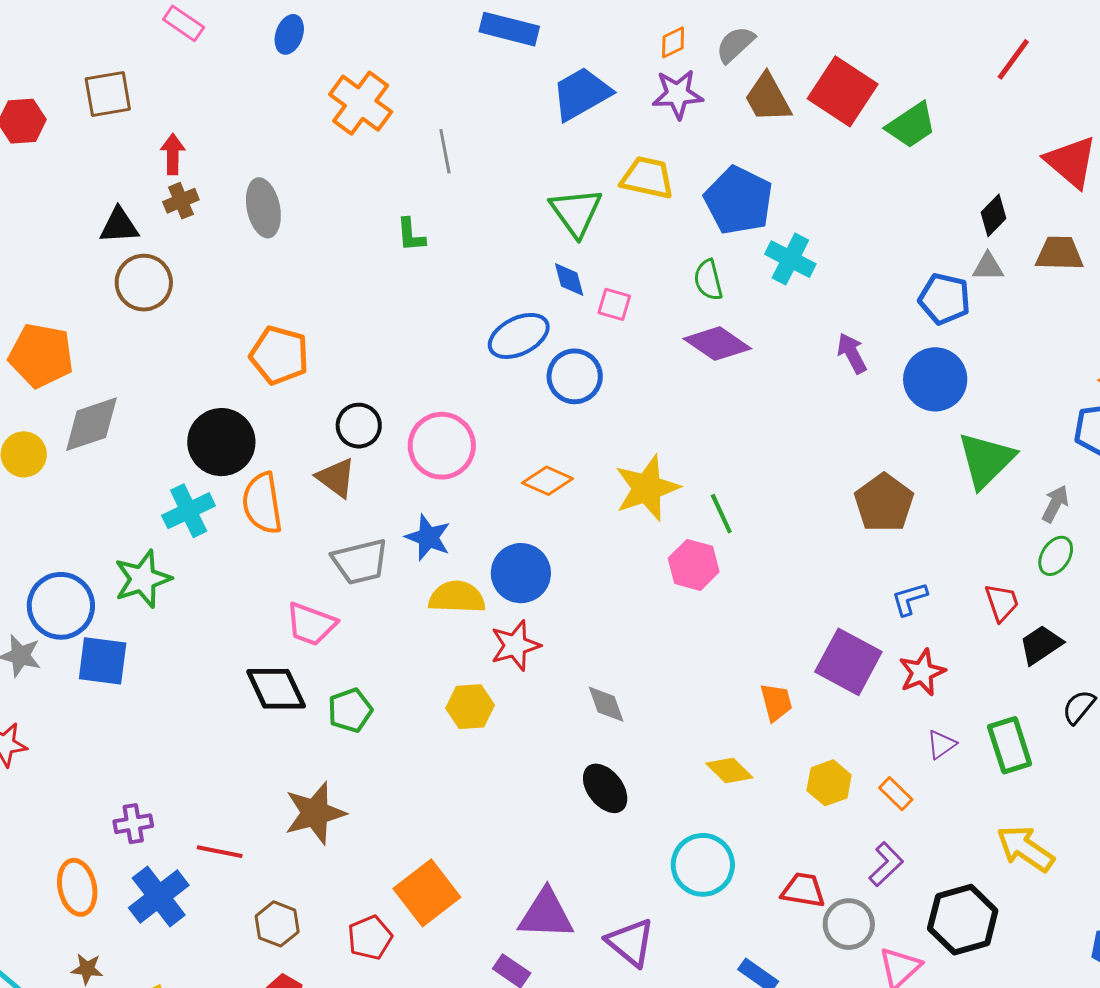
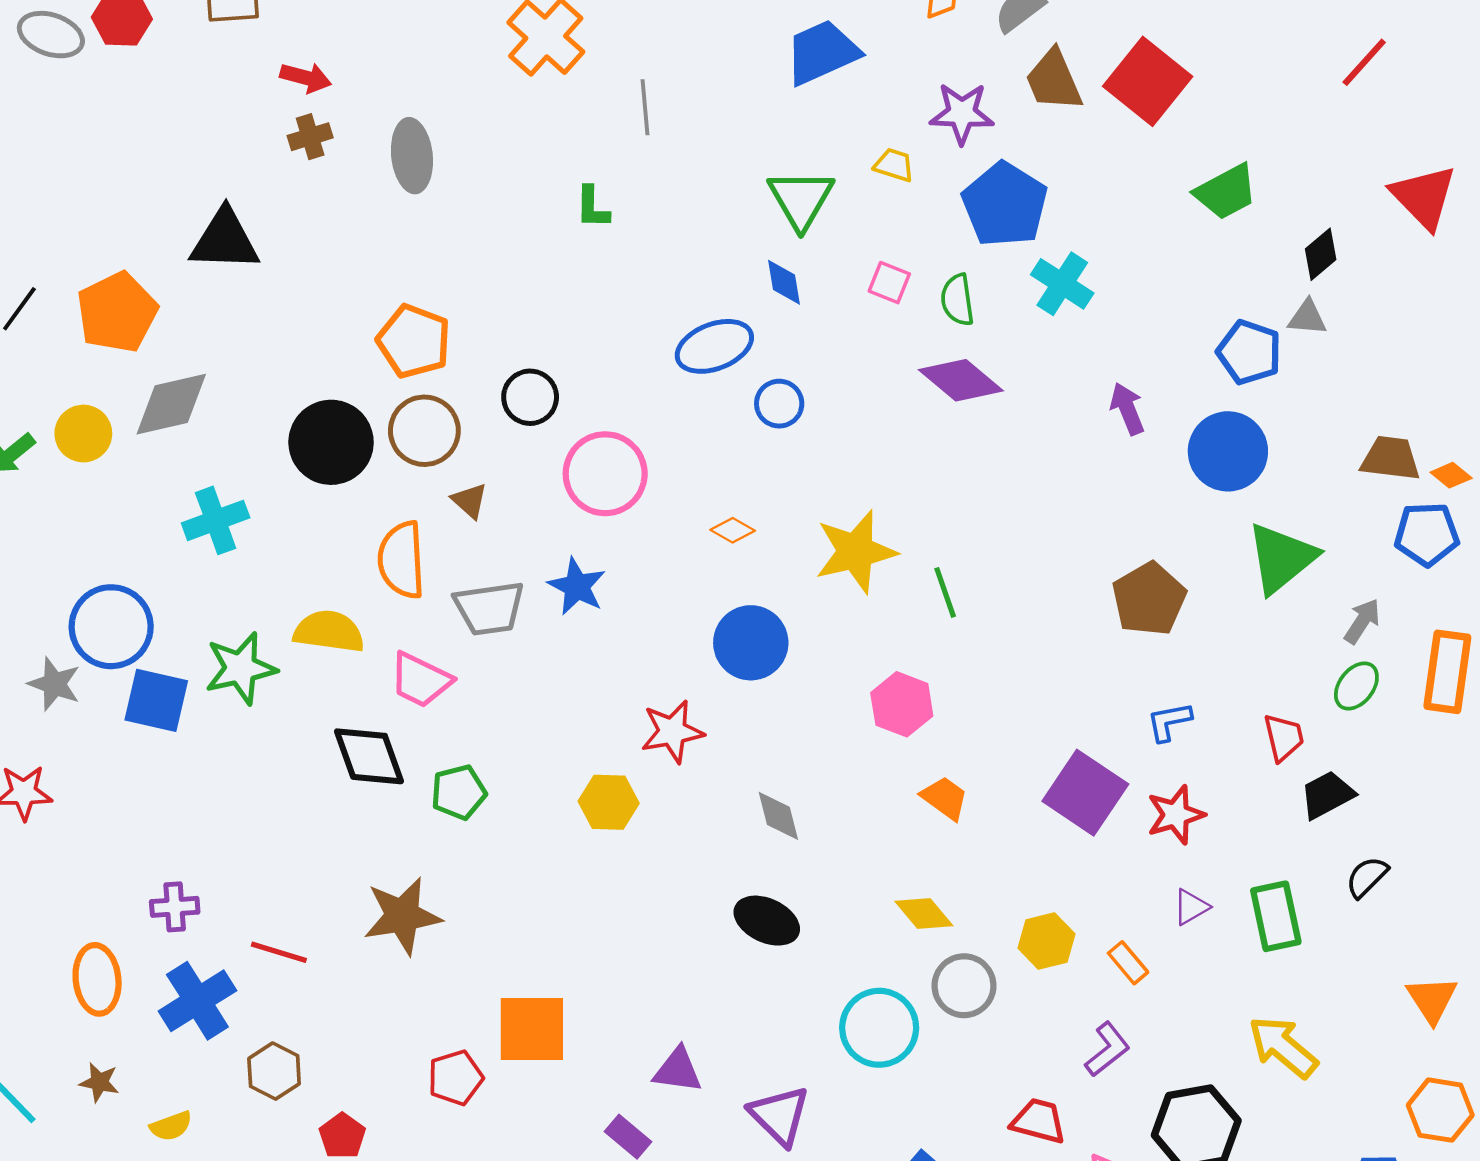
purple star: (677, 94) -> (962, 113), moved
green trapezoid: (911, 125) -> (1226, 192), moved
red arrow: (173, 154) -> (306, 78), turned 99
yellow trapezoid: (647, 178) -> (894, 165), size x0.6
black triangle: (119, 226) -> (225, 240), moved, size x1.4
brown trapezoid: (1059, 253) -> (1391, 458), moved
brown circle: (144, 283) -> (424, 431), moved
pink square: (614, 304) -> (889, 283), moved
orange pentagon: (41, 355) -> (117, 312), turned 30
blue circle: (575, 376) -> (779, 404), size x0.7
black circle: (359, 426) -> (530, 397), moved
brown triangle: (336, 478) -> (470, 501), size x0.7
orange diamond: (548, 481) -> (733, 530), size x0.7
orange semicircle: (262, 503) -> (402, 560), moved
cyan cross: (189, 511) -> (216, 520), moved
pink hexagon: (694, 565) -> (902, 704), moved
blue circle: (521, 573) -> (751, 643), moved
green star: (143, 579) -> (241, 668), moved
yellow semicircle: (457, 597) -> (329, 631), moved
orange trapezoid: (776, 702) -> (945, 798), moved, turned -45
black ellipse: (605, 788) -> (767, 921), turned -33
red trapezoid: (803, 890) -> (1039, 1121), moved
orange square: (427, 893) -> (532, 1029), turned 32
purple triangle: (546, 914) -> (678, 1070), size x0.7
brown hexagon: (277, 924) -> (274, 1071), moved
gray circle: (849, 924) -> (964, 986), moved

